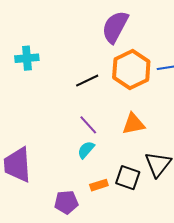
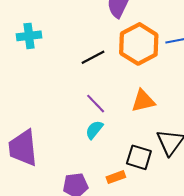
orange rectangle: (99, 185) -> (116, 177), moved

